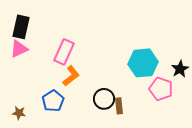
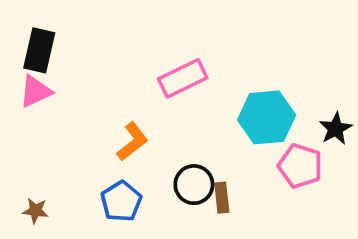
pink rectangle: (64, 52) -> (183, 78), moved, turned 40
blue pentagon: (53, 101) -> (121, 201), moved

